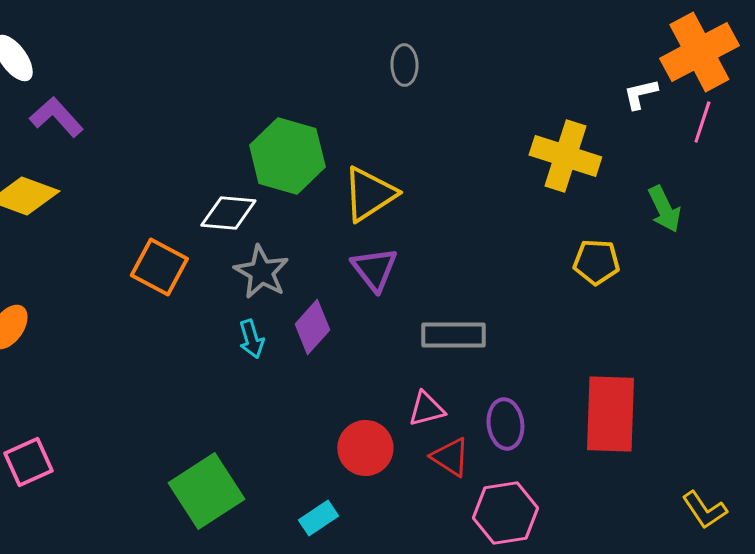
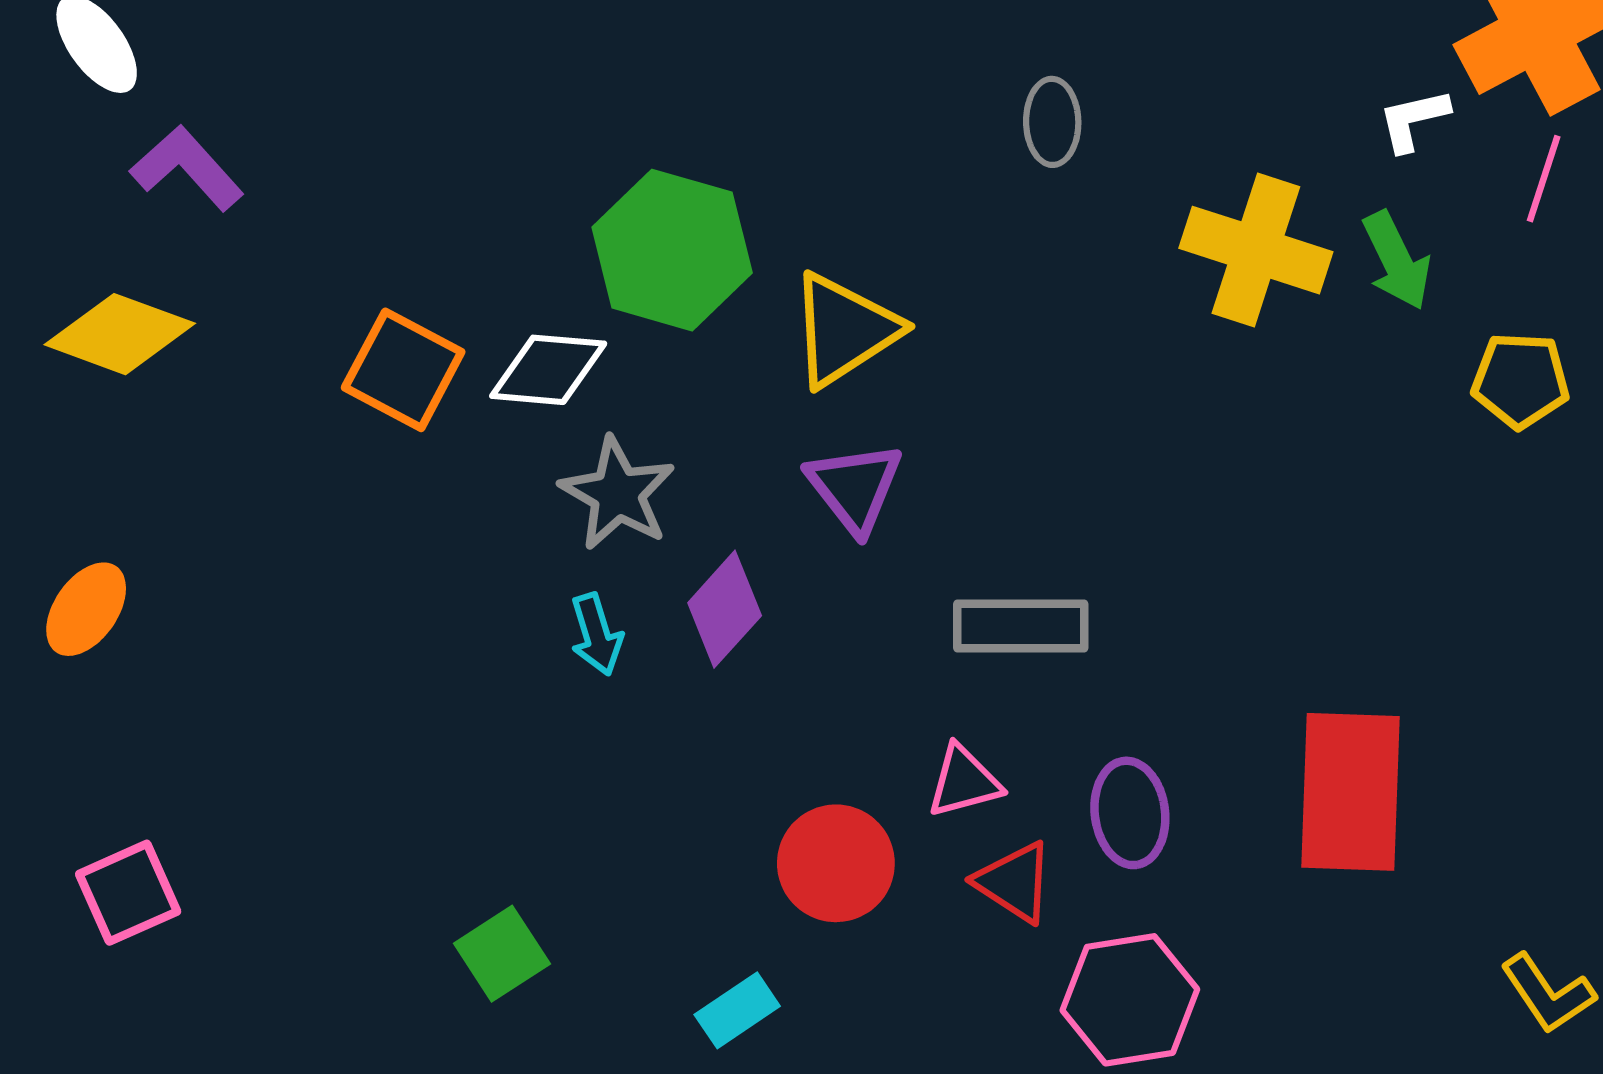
gray ellipse: (404, 65) -> (1052, 122), moved
green arrow: (664, 209) -> (1397, 261), moved
yellow pentagon: (596, 262) -> (1521, 380), moved
orange square: (159, 267) -> (403, 370), moved
green square: (206, 491) -> (502, 954), size x0.6

